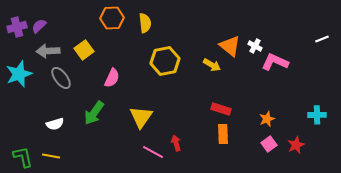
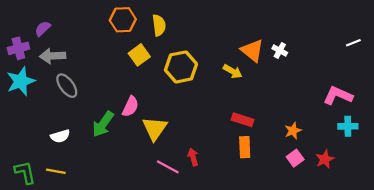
purple cross: (17, 27) -> (18, 48), moved
yellow square: (84, 50) -> (139, 55), moved
pink L-shape: (275, 62) -> (338, 96), moved
pink semicircle: (112, 78) -> (130, 106), moved

